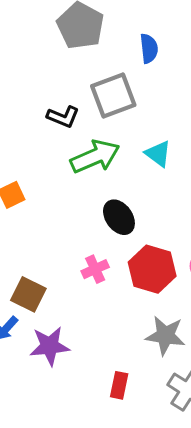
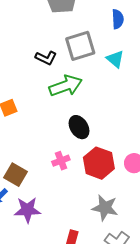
blue semicircle: (149, 48) -> (118, 19), moved
cyan triangle: (158, 154) -> (115, 59), moved

